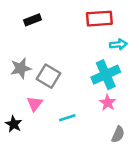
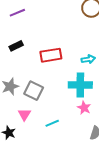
red rectangle: (99, 19) -> (51, 55), moved
cyan cross: (106, 75) -> (80, 85), turned 30

